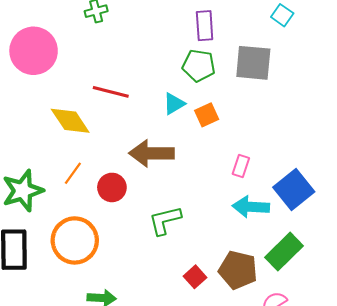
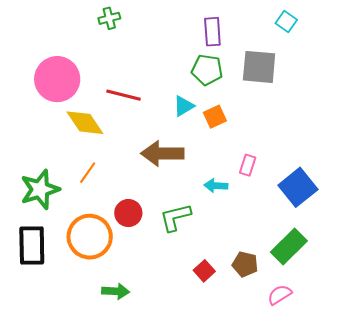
pink circle: (34, 51) -> (57, 79), moved
red circle: (112, 187) -> (128, 213), moved
cyan arrow: (251, 207) -> (216, 186), moved, size x0.7
brown pentagon: (238, 270) -> (245, 264), size x0.7

